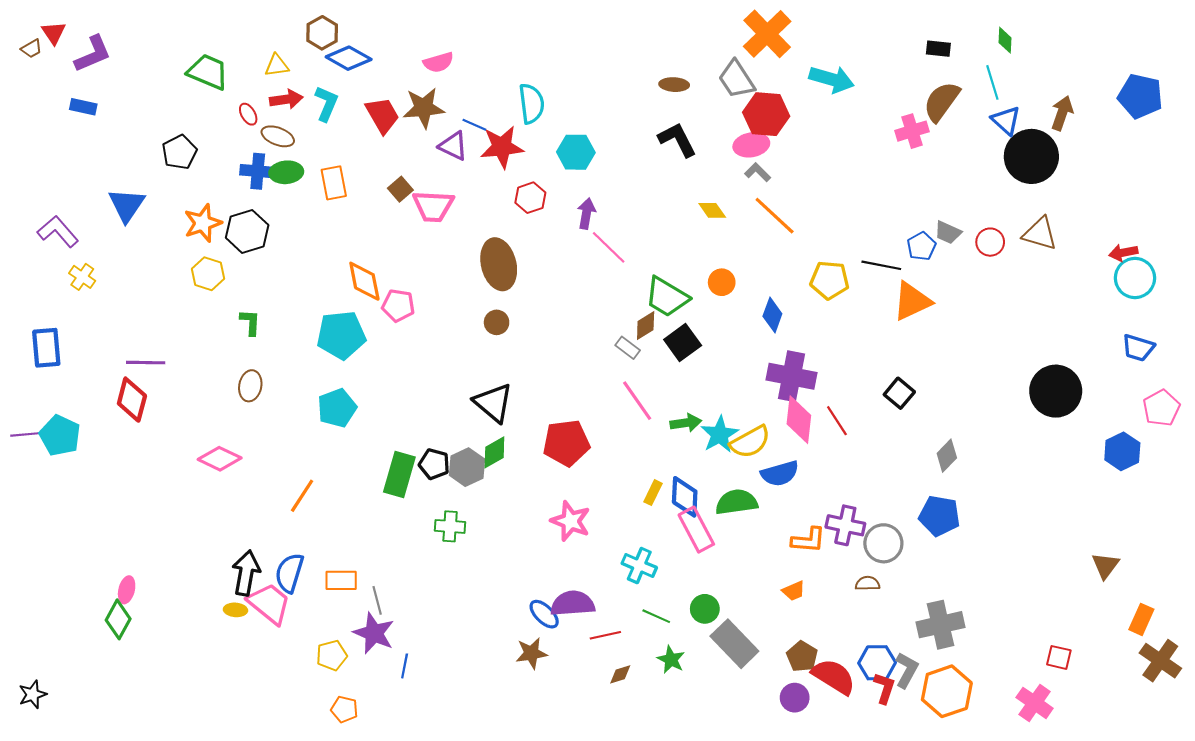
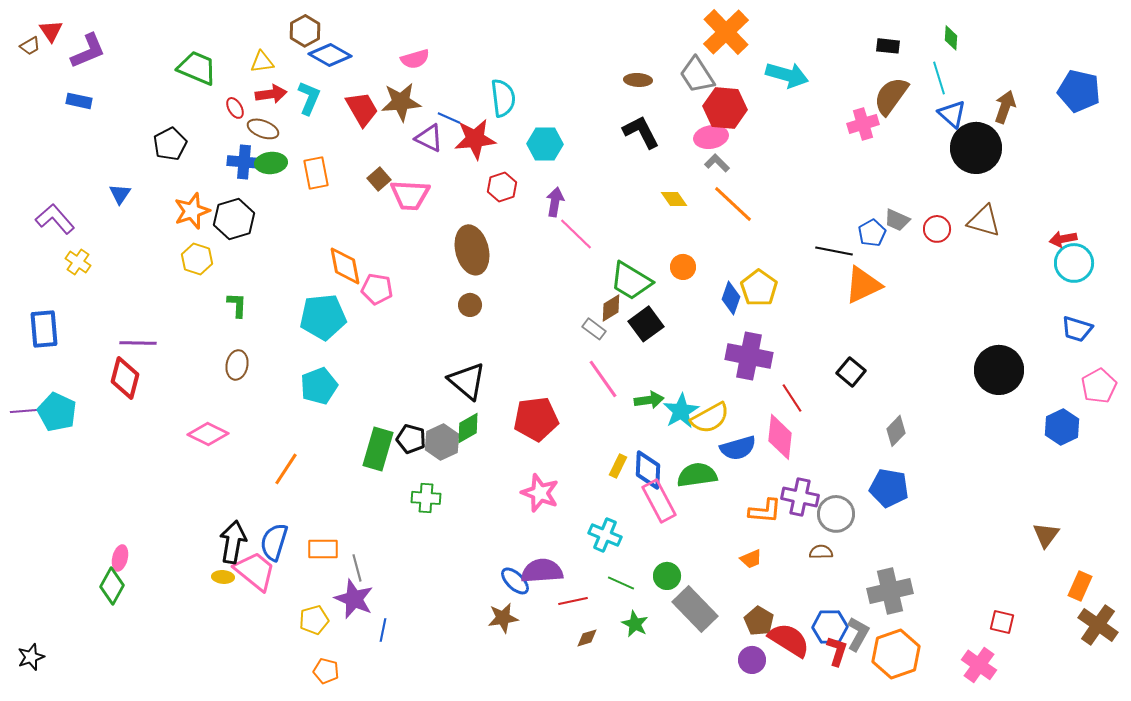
blue triangle: (127, 205) -> (120, 194), size x0.6
yellow pentagon: (830, 280) -> (759, 288), moved, turned 30
pink diamond: (799, 420) -> (780, 437), moved

